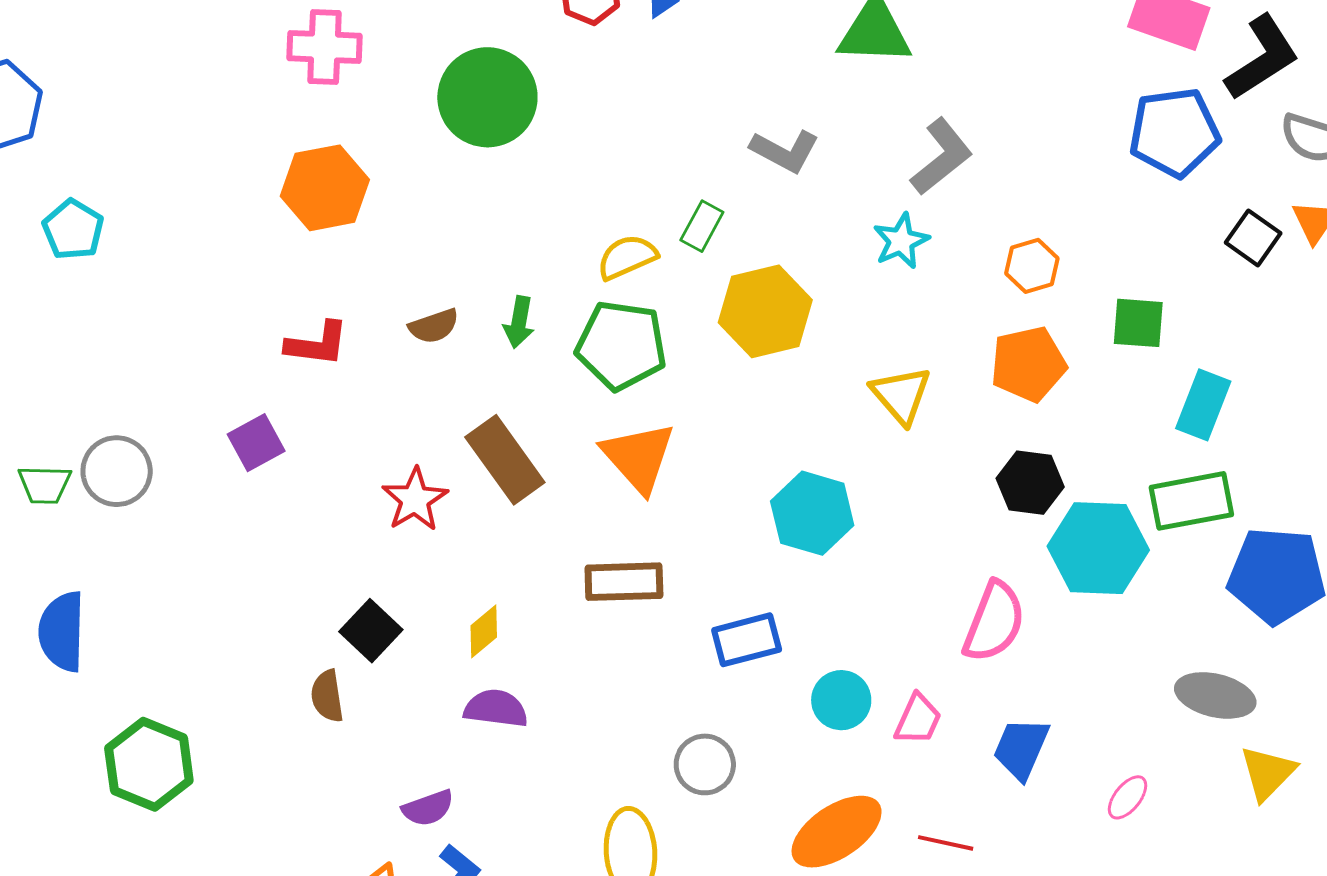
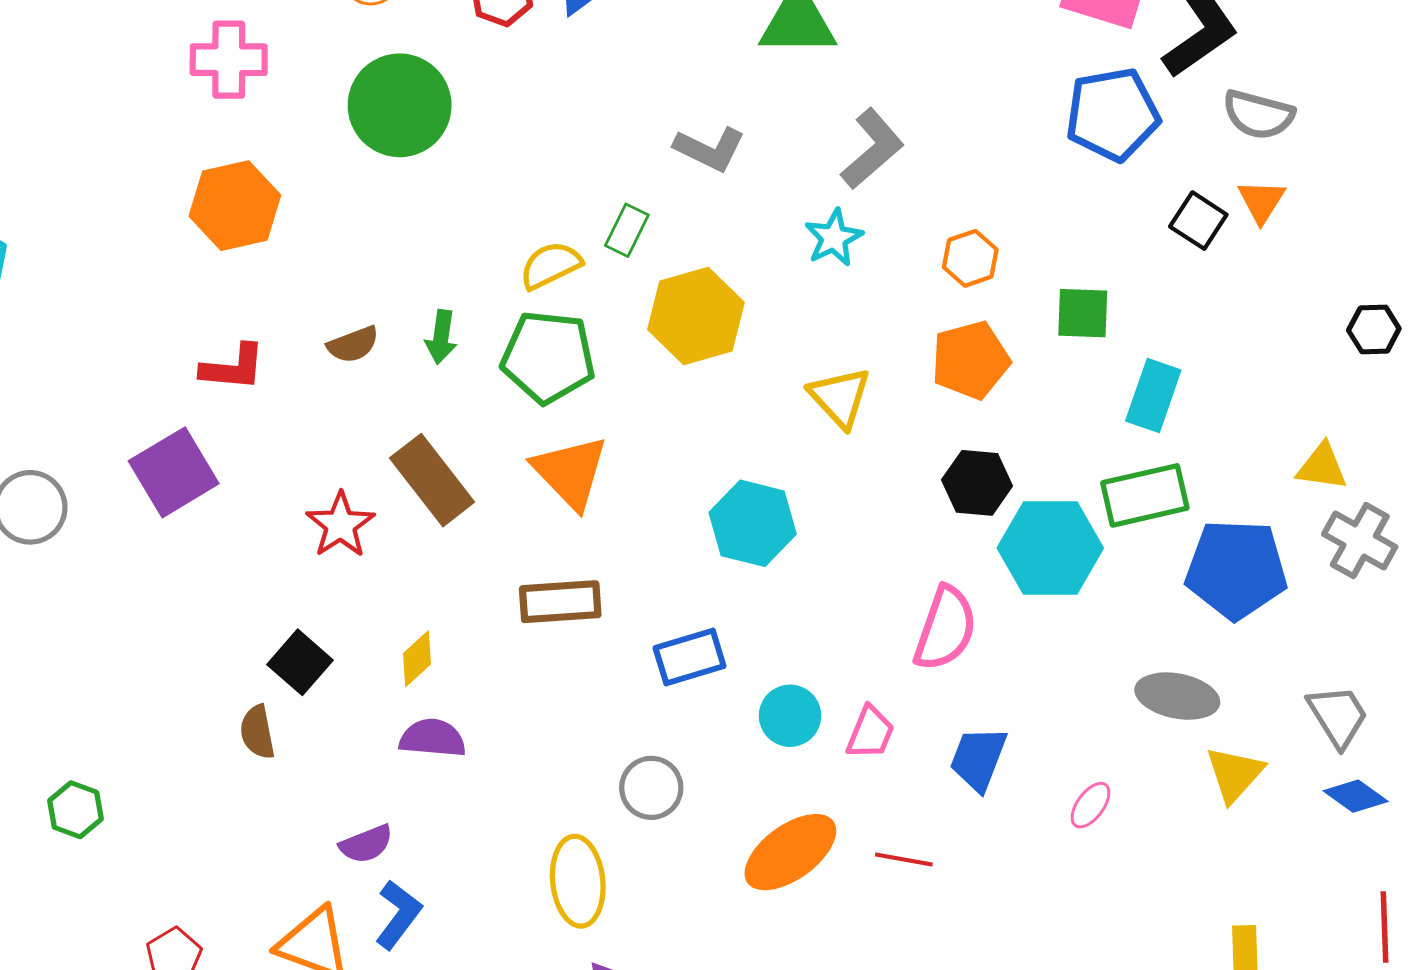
purple square: (256, 443) -> (174, 472), size x1.5
green hexagon: (149, 764) -> (75, 810), size x0.6

